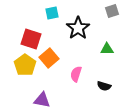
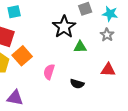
cyan square: (52, 13) -> (14, 12), moved
black star: (78, 28) -> (64, 27), moved

